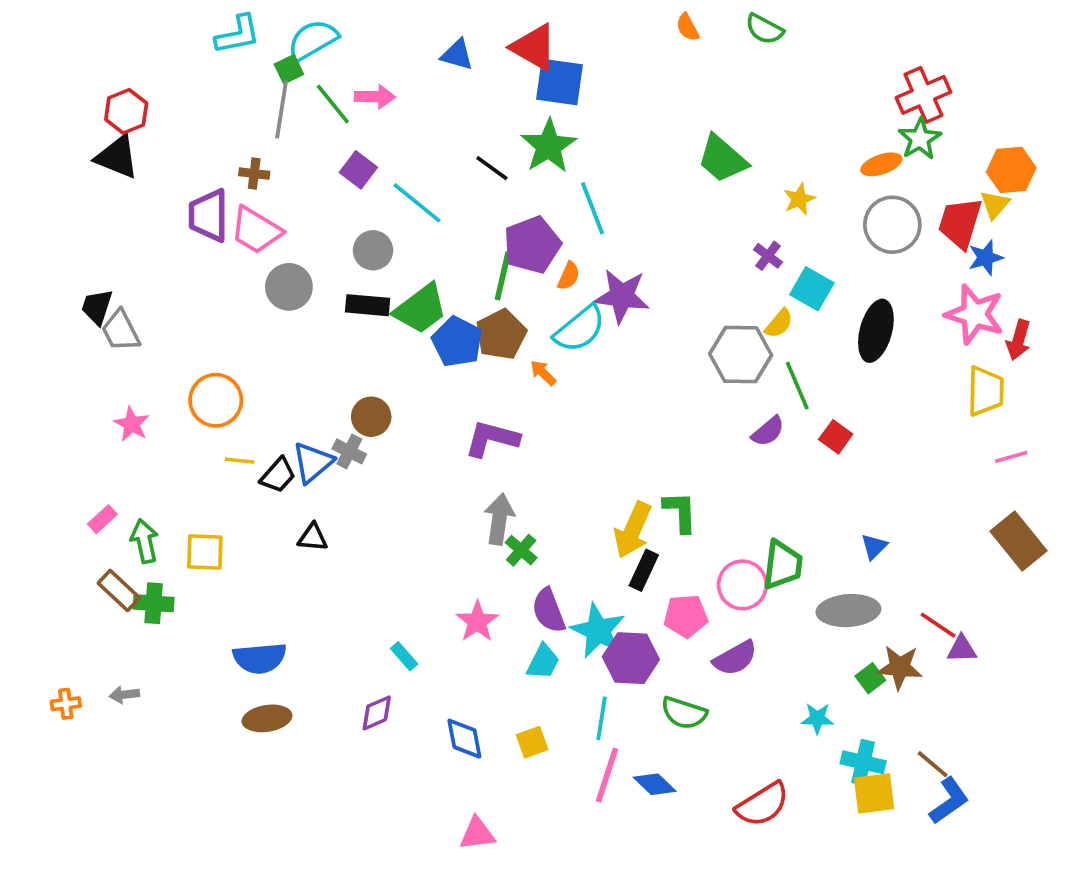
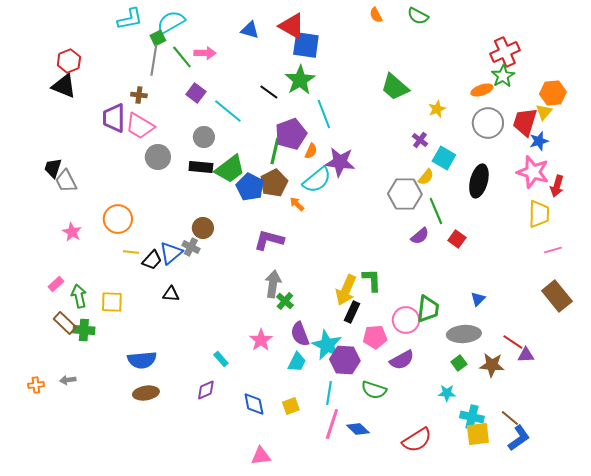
green square: (870, 678) -> (459, 363), moved

